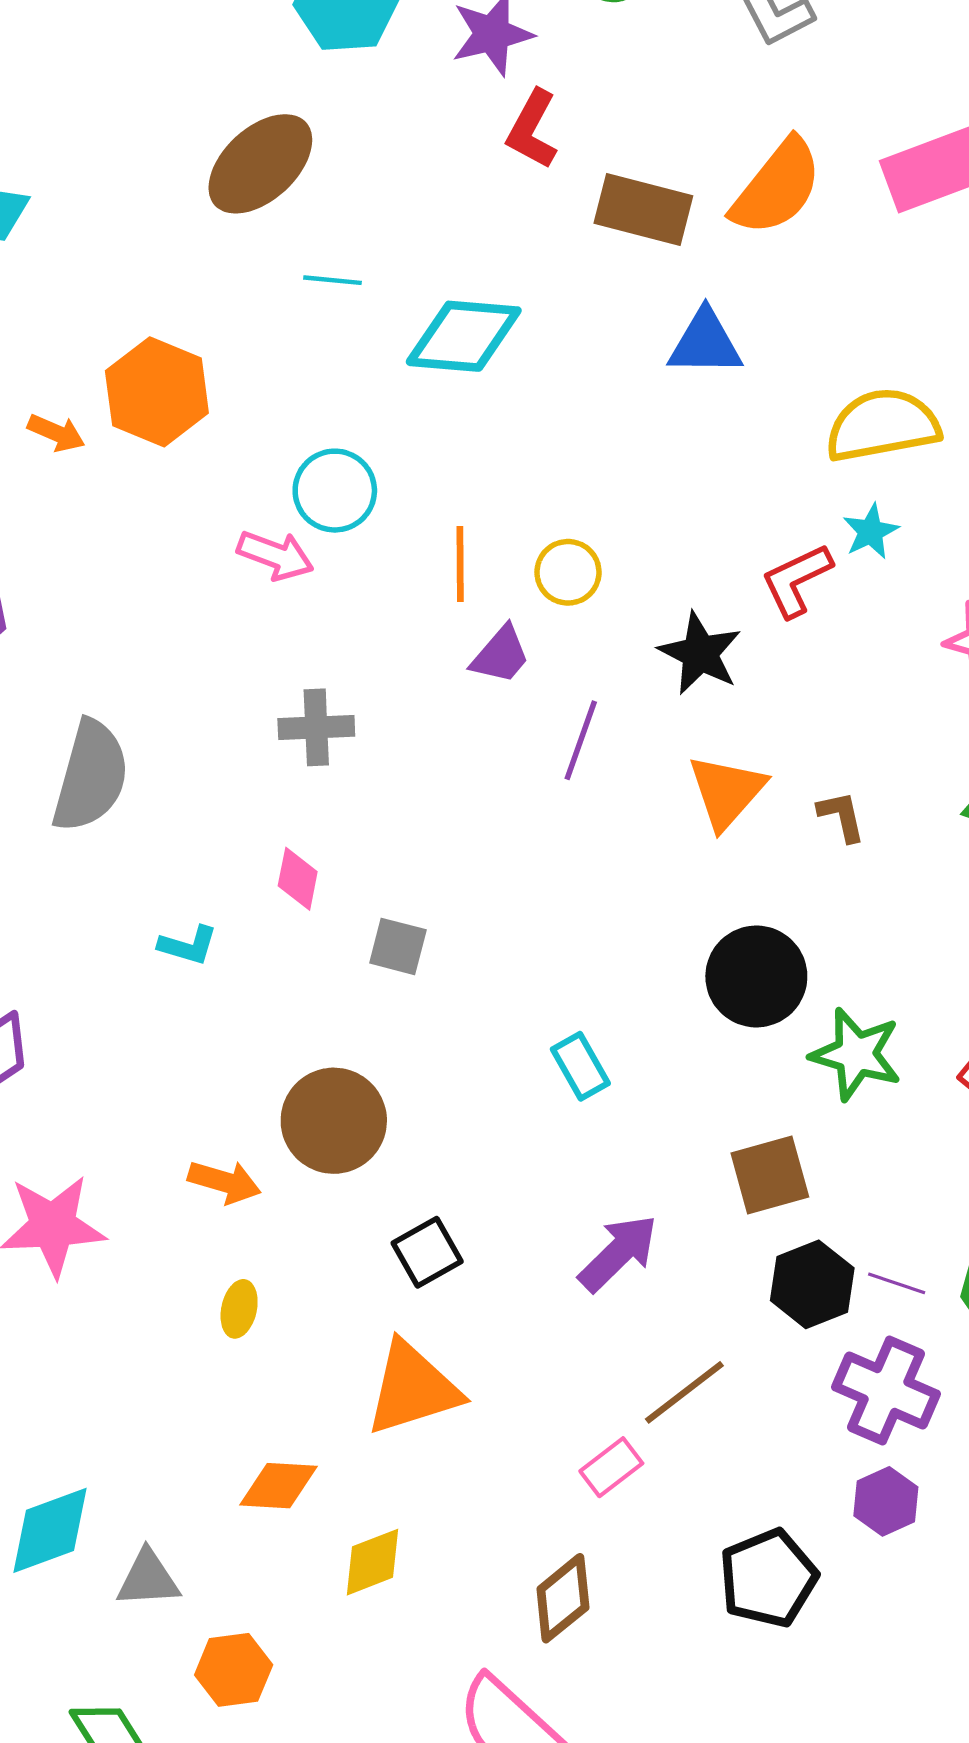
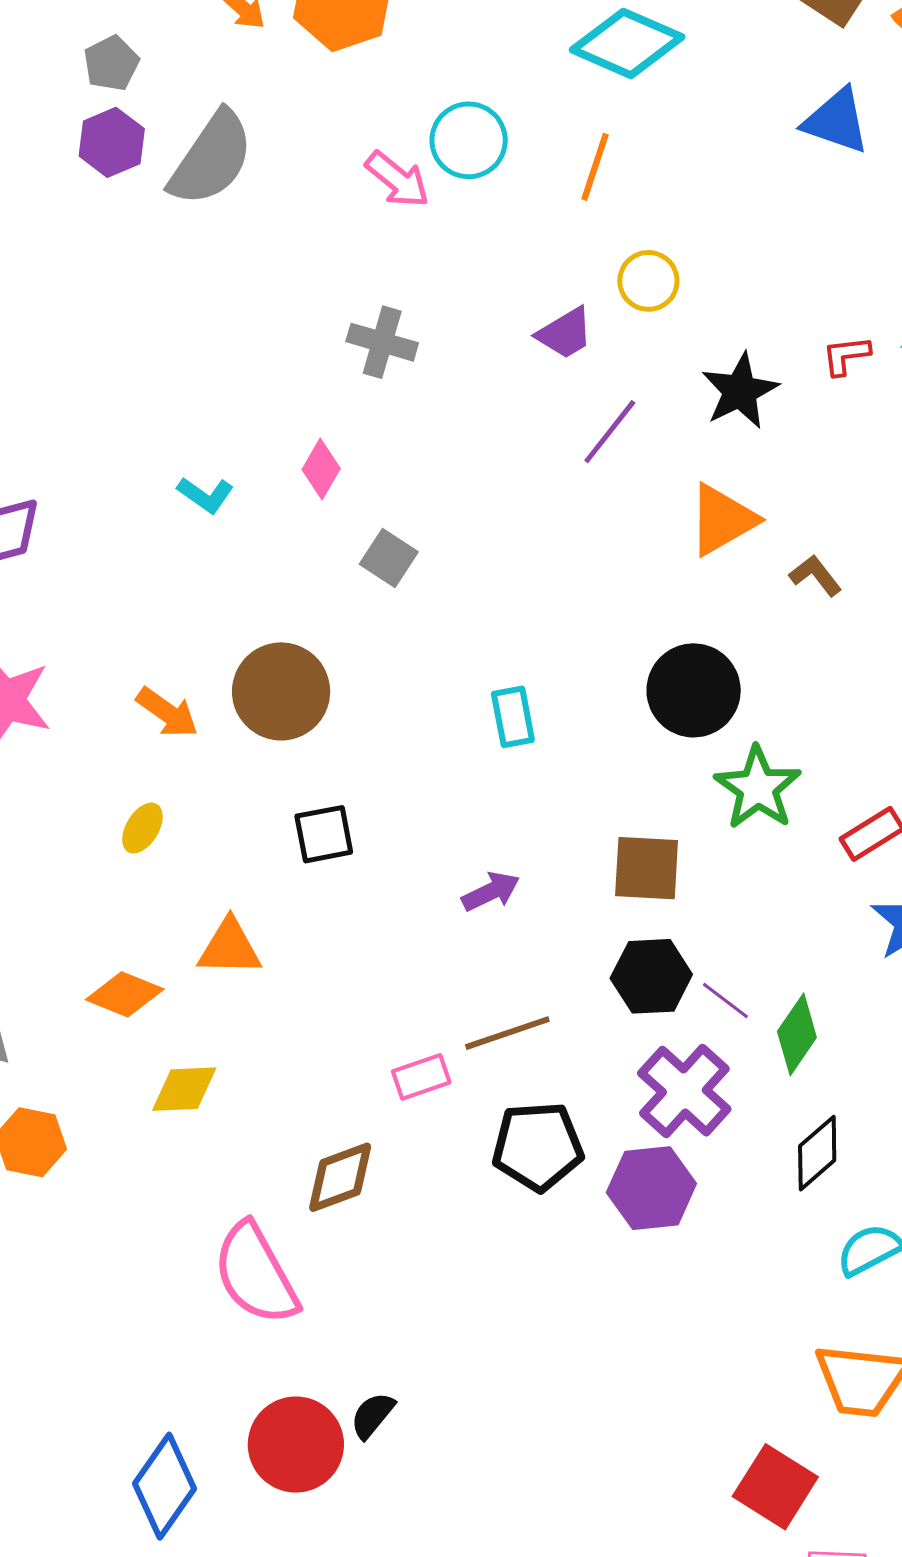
orange line: (460, 564) -> (595, 167), moved
red L-shape: (796, 580) -> (846, 355), size x0.7
gray semicircle: (91, 776) -> (211, 158), moved
brown L-shape: (841, 816) -> (815, 575), turned -44
purple arrow: (618, 1253) -> (491, 892), size x0.7
orange triangle: (413, 1389) -> (229, 948), moved, size x0.7
purple hexagon: (886, 1501) -> (651, 1188), size x1.4
black pentagon: (768, 1578) -> (538, 1146), moved

